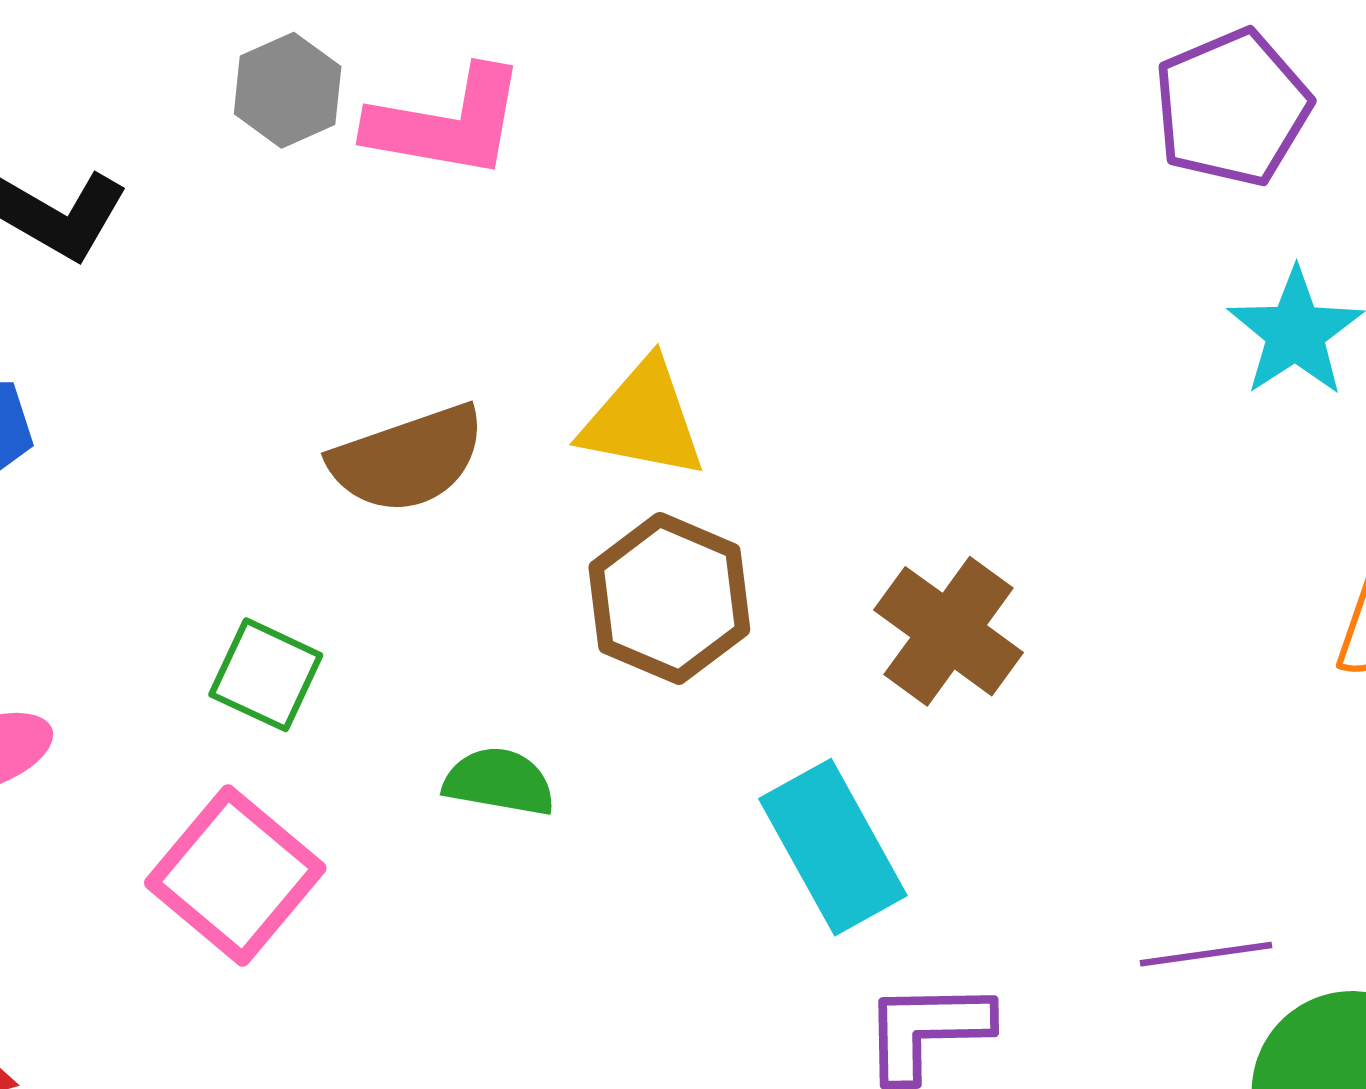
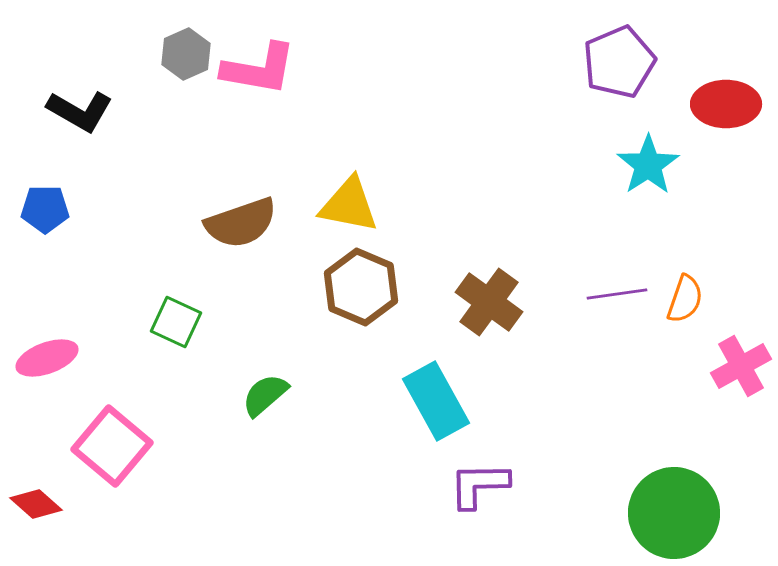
green semicircle: (499, 782) -> (265, 395), moved, turned -51
pink square: (235, 876) -> (112, 446), moved
purple line: (1206, 954) -> (617, 294), moved

